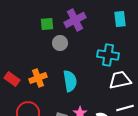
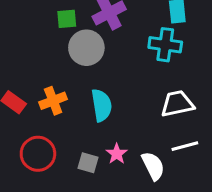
gray circle: (60, 43) -> (86, 48), size x1.5
cyan cross: (108, 55) -> (165, 45), moved

